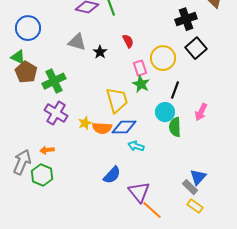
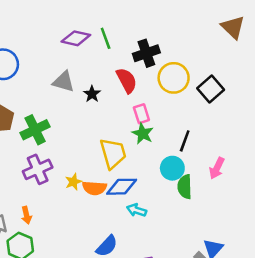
black cross: (186, 19) -> (146, 53), moved
red semicircle: (128, 41) -> (127, 80), size x1.5
yellow circle: (163, 58) -> (174, 78), moved
purple cross: (56, 113) -> (38, 169), turned 35
orange arrow: (47, 150) -> (26, 215), turned -96

